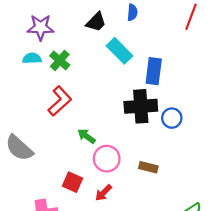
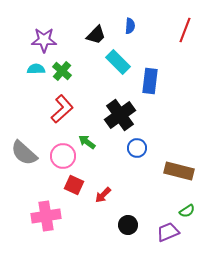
black cross: (141, 106) -> (120, 115), moved, turned -32
blue circle: (172, 118) -> (137, 148), moved
pink circle: (107, 159) -> (63, 156), moved
brown rectangle: (148, 167) -> (179, 171), moved, size x1.6

